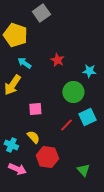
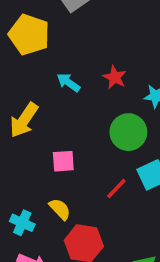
red star: (57, 60) -> (115, 77), moved
cyan arrow: (24, 63) -> (68, 82), moved

